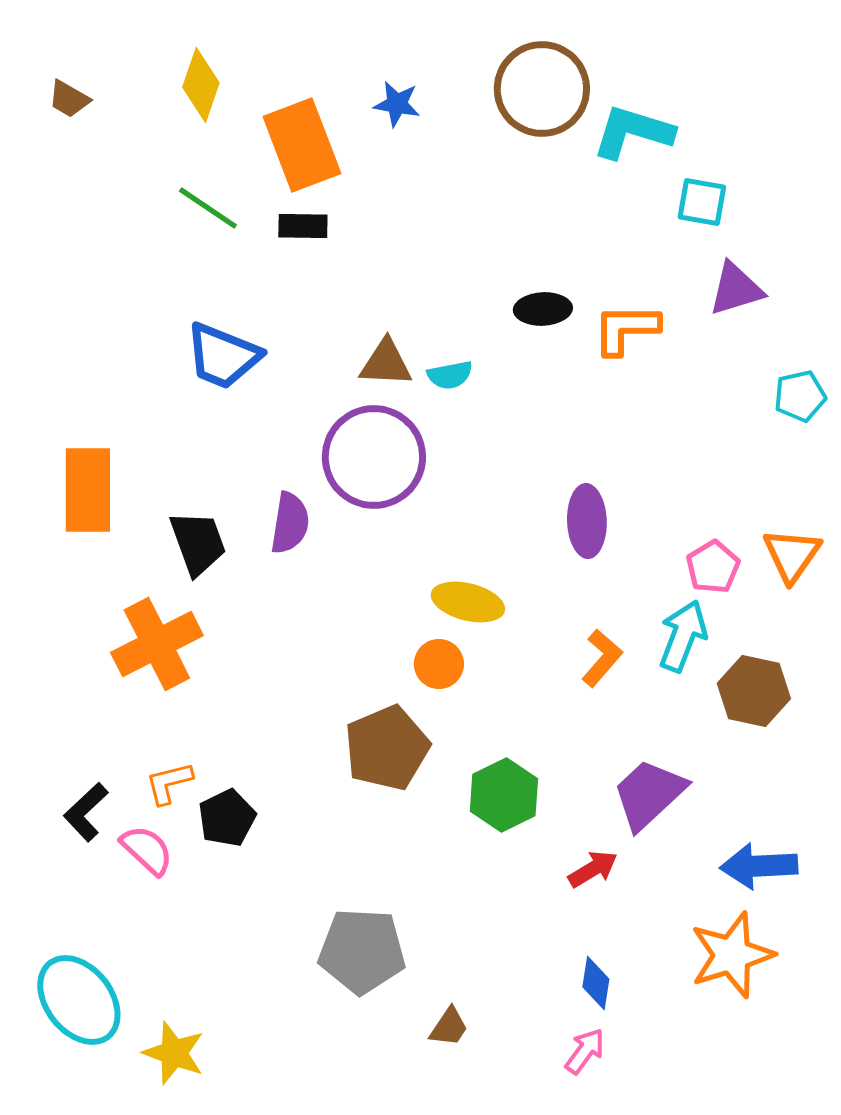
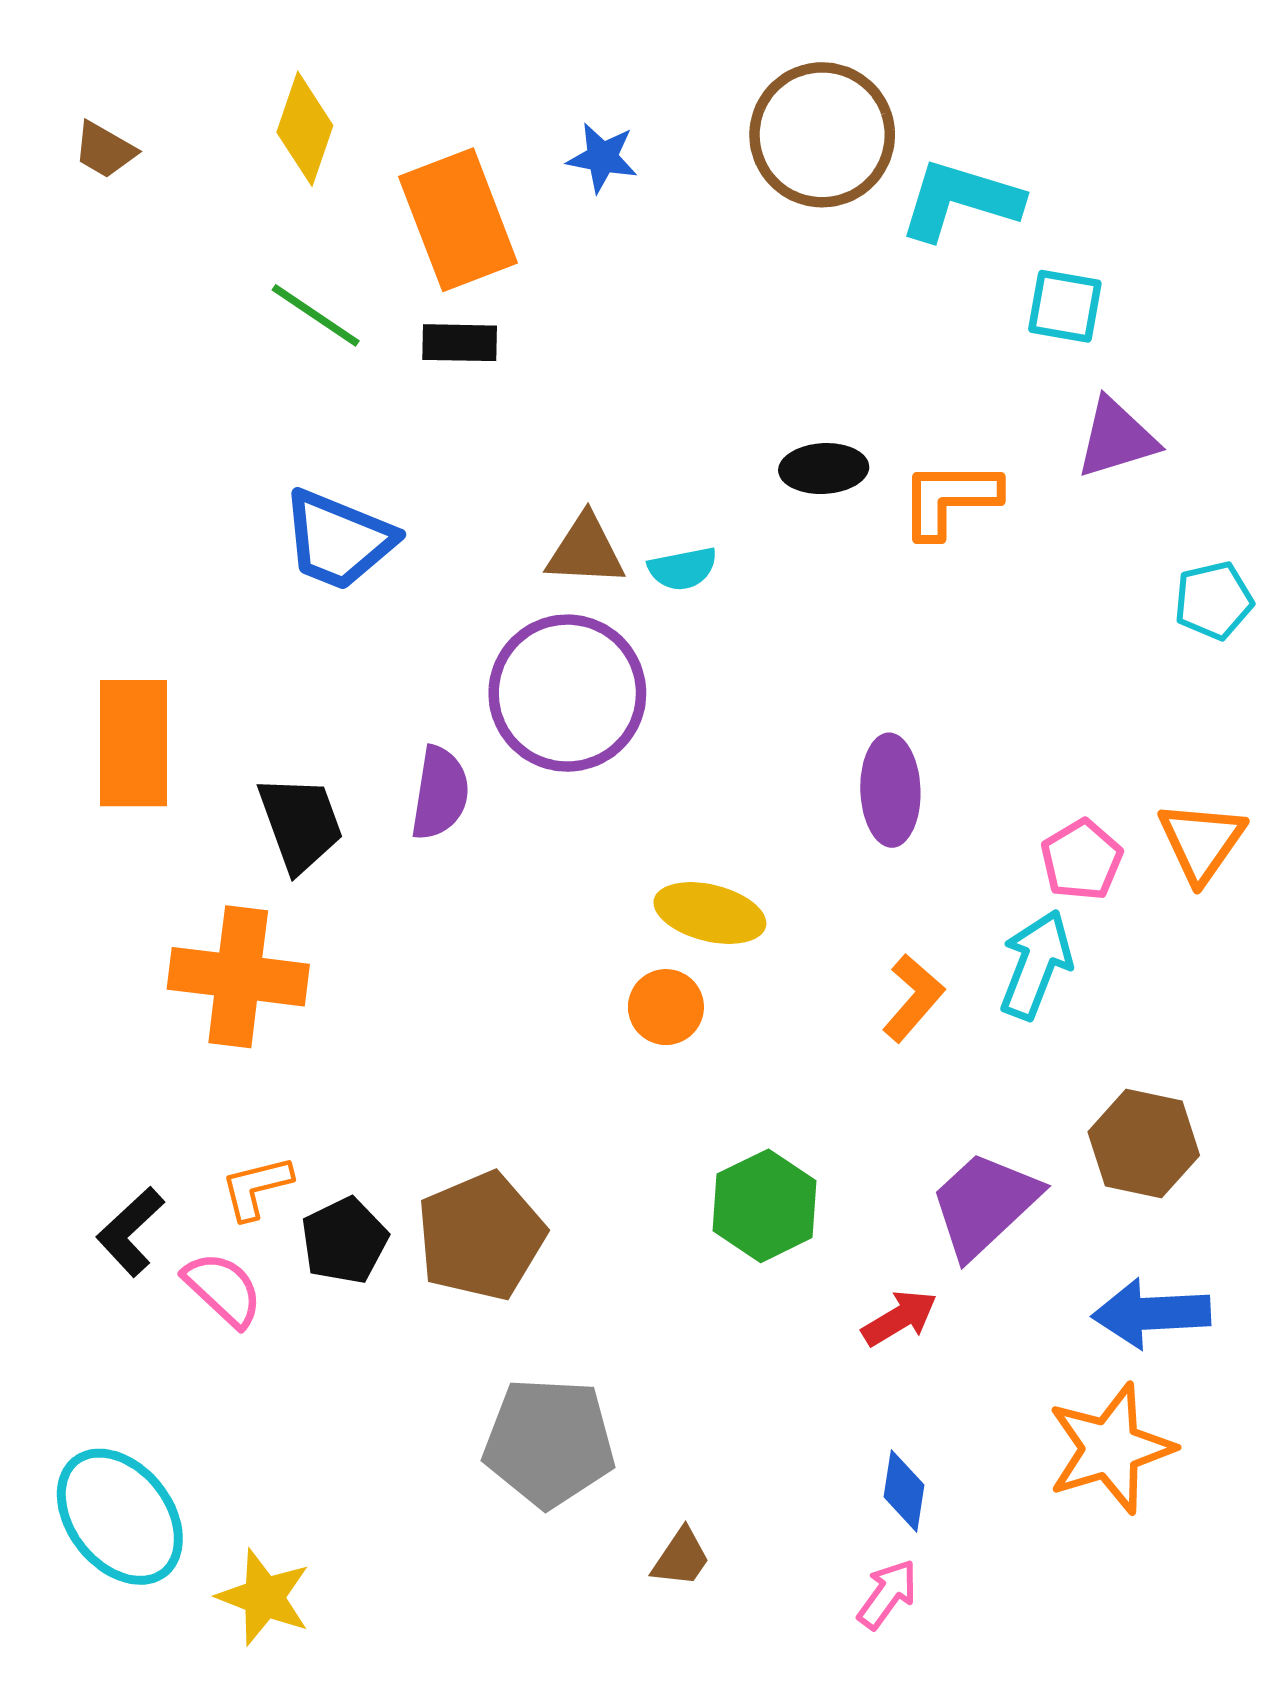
orange cross: (157, 644) -> (238, 977), turned 34
brown hexagon: (754, 691) -> (1144, 1144), moved
brown pentagon: (387, 748) -> (481, 1236), moved

